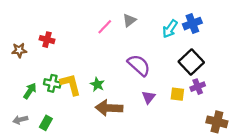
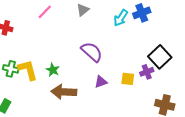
pink line: (105, 27) -> (45, 12), moved
black square: (191, 62) -> (160, 57), moved
purple triangle: (149, 97) -> (101, 82), turned 32

